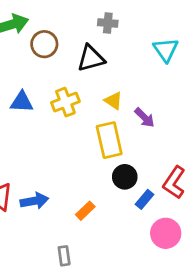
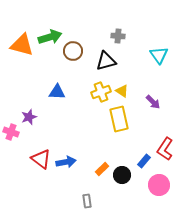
yellow cross: (65, 102) -> (101, 92), moved
purple arrow: (145, 118) -> (153, 102), moved
black circle: (125, 177) -> (122, 175), moved

